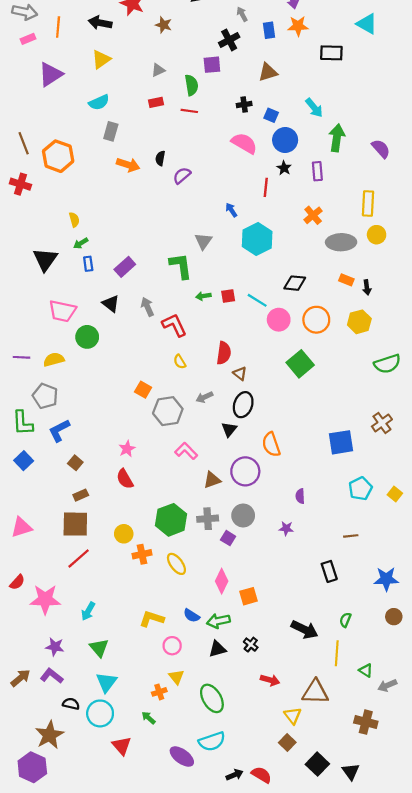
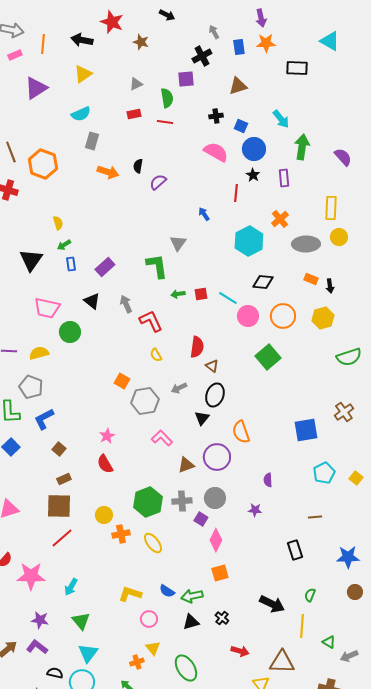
cyan hexagon: (257, 239) -> (249, 241), moved
pink diamond: (222, 581) -> (216, 540), moved

